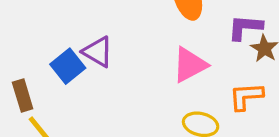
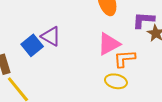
orange L-shape: (246, 96) -> (124, 59), moved

